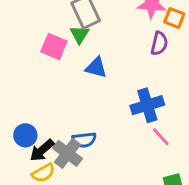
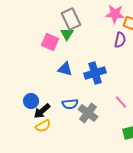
blue triangle: (96, 68) -> (65, 69), moved
blue cross: (147, 105) -> (95, 73), moved
gray cross: (67, 153) -> (88, 113), moved

